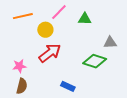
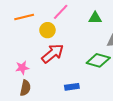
green triangle: (85, 19) -> (95, 18), moved
blue rectangle: (68, 86) -> (72, 87), turned -32

